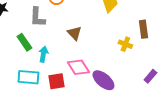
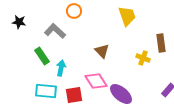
gray L-shape: (37, 17) -> (55, 31), turned 130
brown triangle: (74, 33) -> (102, 51), moved

